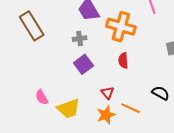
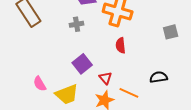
purple square: (83, 64) -> (82, 64), moved
black semicircle: (161, 93) -> (159, 77), turned -36

